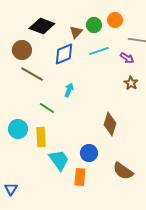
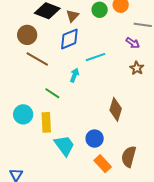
brown triangle: (76, 32) -> (72, 16), moved
cyan line: (99, 51) -> (96, 57), moved
brown semicircle: (123, 171) -> (129, 157), turned 70
orange rectangle: (80, 177) -> (103, 164), moved, turned -48

